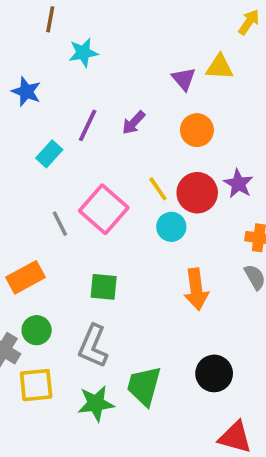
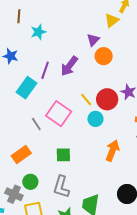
yellow triangle: (220, 67) -> (112, 20), moved, turned -35
purple triangle: (184, 79) -> (93, 40), turned 32
purple arrow: (134, 123) -> (69, 66), size x1.5
orange circle: (197, 130) -> (104, 56), moved
cyan rectangle: (49, 154) -> (26, 88), size x1.5
orange arrow: (196, 289) -> (112, 150), turned -145

